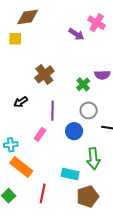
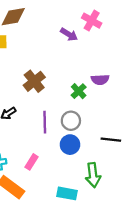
gray circle: (89, 110) -> (71, 121), moved
pink rectangle: (40, 134) -> (32, 162), moved

